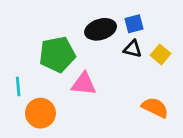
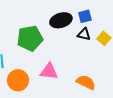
pink triangle: (84, 84) -> (49, 71), moved
orange semicircle: (155, 108) -> (86, 82), moved

